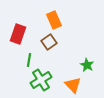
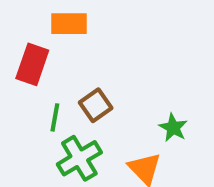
orange rectangle: (54, 20) -> (69, 24), moved, turned -66
brown square: (49, 42) -> (96, 105), moved

